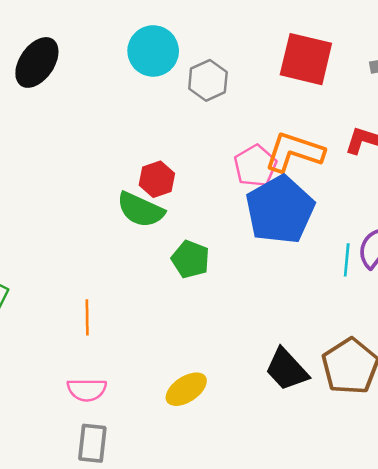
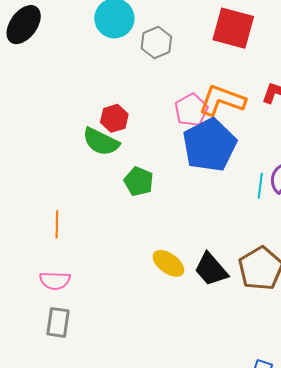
yellow ellipse: (186, 389) -> (168, 263), moved, turned 68

